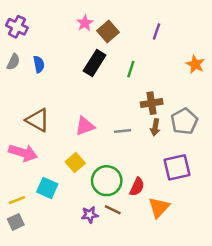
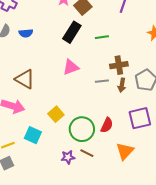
blue semicircle: (39, 64) -> (26, 33), turned 96
green line: (131, 69) -> (102, 37), turned 64
pink triangle: (85, 126) -> (71, 67), moved
gray line: (122, 131) -> (102, 81), moved
red semicircle: (137, 187) -> (107, 125), moved

